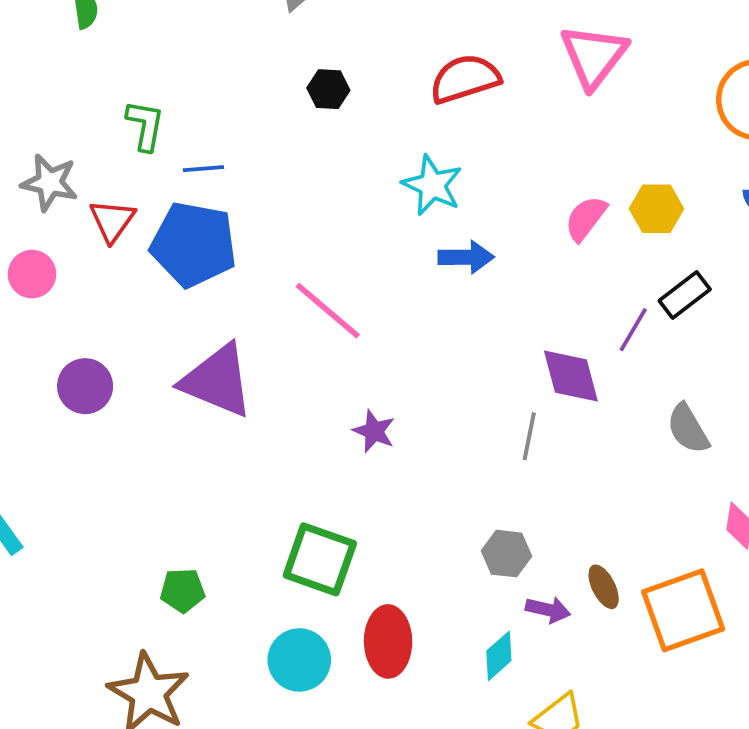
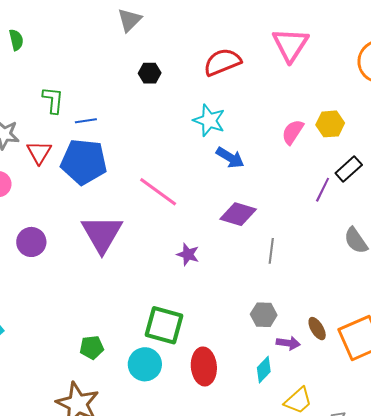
blue arrow: (466, 257) -> (230, 158), turned 36
purple diamond: (571, 376) -> (238, 214), moved, turned -54
purple triangle: (217, 381) -> (102, 234), turned 42
cyan circle: (299, 660) -> (145, 364), moved

